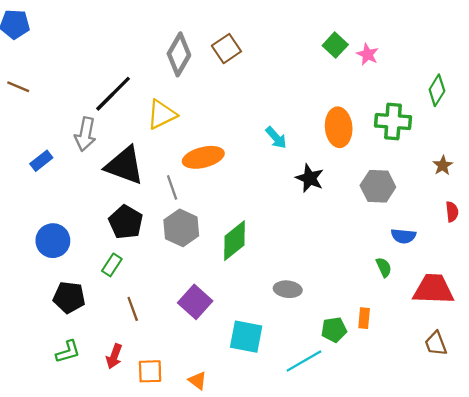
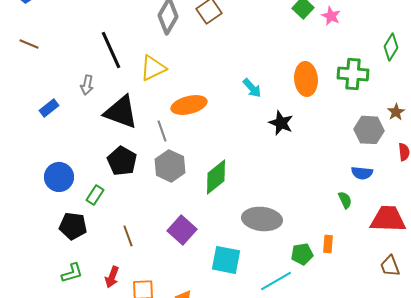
black line: (113, 94) -> (111, 50), turned -69
gray arrow: (85, 134) -> (87, 85), size x0.7
gray hexagon: (378, 186) -> (369, 130), moved
green rectangle: (112, 265) -> (95, 195), moved
gray ellipse: (288, 289) -> (262, 219), size x1.6

